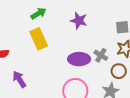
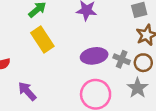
gray cross: (101, 55) -> (122, 59), moved

